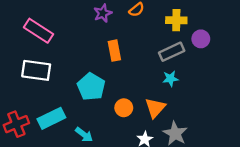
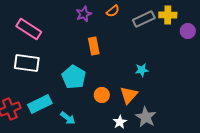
yellow cross: (176, 20) -> (168, 15), moved
purple circle: (201, 39) -> (188, 31), moved
gray rectangle: (172, 52) -> (144, 19), moved

